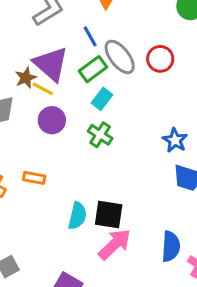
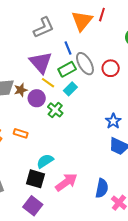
brown star: (26, 78) -> (21, 90), moved
yellow line: (43, 89) -> (48, 83), moved
green cross: (100, 135) -> (55, 110), moved
black square: (109, 214) -> (35, 179), moved
cyan semicircle: (77, 216) -> (45, 161), turned -144

